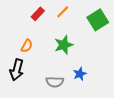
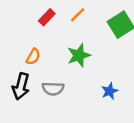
blue star: (80, 74) -> (110, 91), moved
gray semicircle: (55, 82) -> (53, 89), moved

